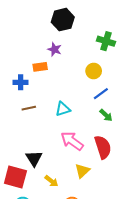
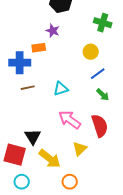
blue cross: (21, 82) -> (20, 63), size x1.5
yellow arrow: (51, 181) -> (50, 159), size x1.6

